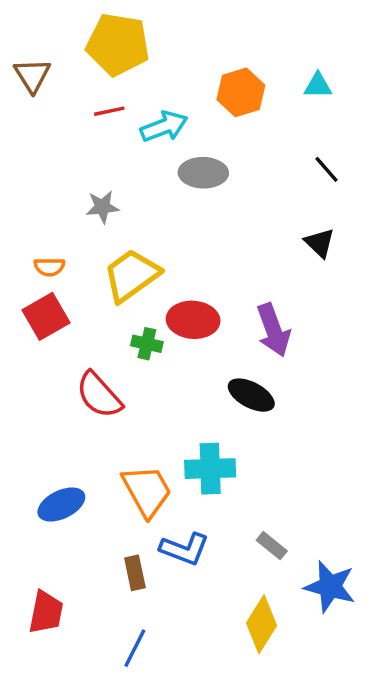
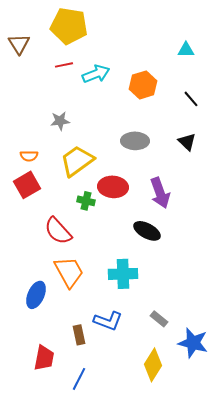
orange hexagon: (241, 92) -> (143, 85), moved
gray ellipse: (203, 173) -> (135, 141), moved
orange trapezoid: (147, 491) -> (69, 272), moved
blue ellipse: (61, 505) -> (36, 295), turned -40
red trapezoid: (46, 612) -> (44, 358), moved

